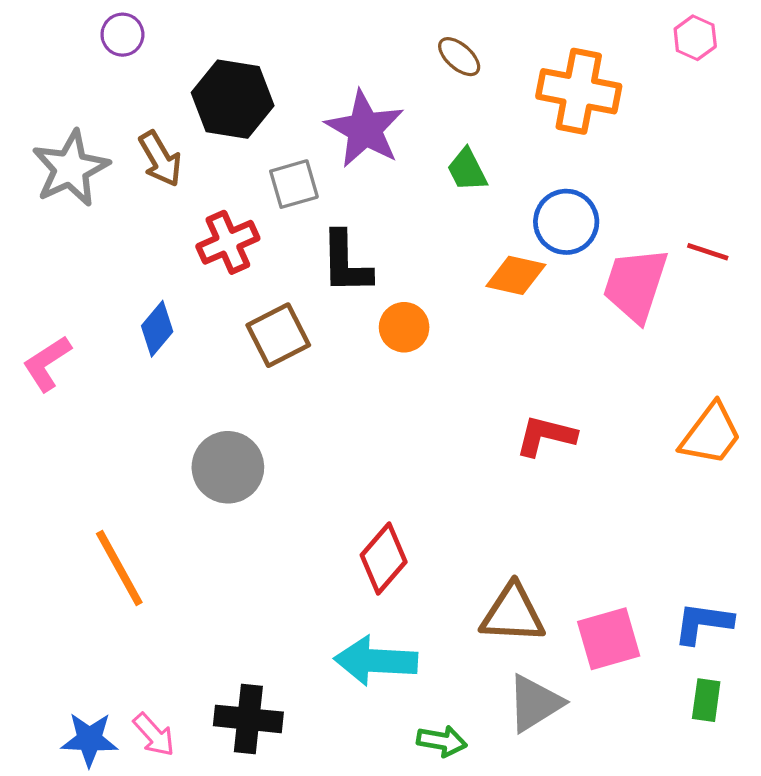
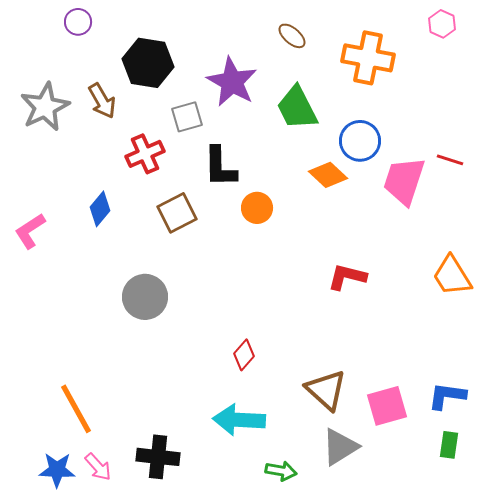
green trapezoid: (467, 170) -> (297, 108), size x1.6
orange diamond: (516, 275) -> (328, 175), turned 30
orange trapezoid: (711, 434) -> (452, 276), turned 111
red diamond: (384, 559) -> (244, 355), size x0.7
orange line: (119, 568) -> (76, 409), moved
brown triangle: (513, 614) -> (326, 390), turned 39

